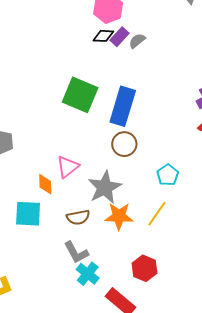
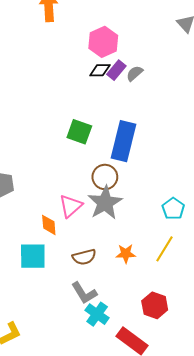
green square: (80, 95) -> (79, 132), size x0.7
brown circle: (124, 144) -> (105, 177), moved
gray star: (105, 187) -> (105, 203), moved
orange star: (119, 216) -> (126, 254), size x0.7

